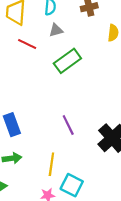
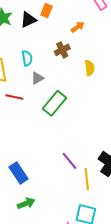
yellow line: (51, 164) -> (87, 179), moved

